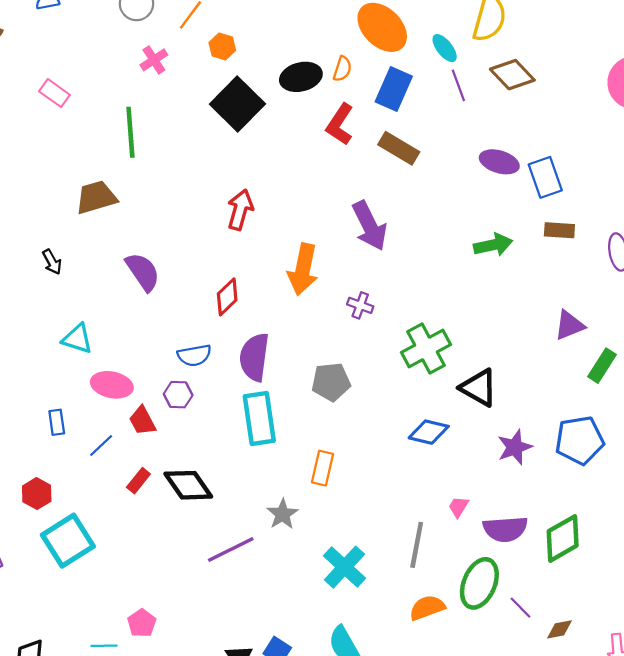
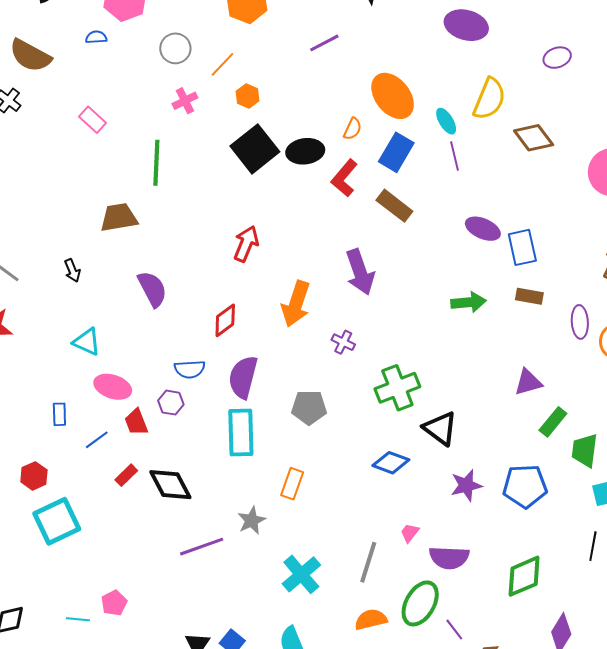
brown diamond: (512, 75) -> (534, 138), moved
black ellipse: (301, 77) -> (305, 151), moved
green diamond: (563, 538) -> (524, 576), moved

